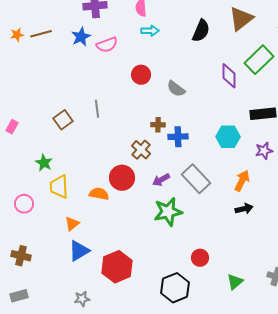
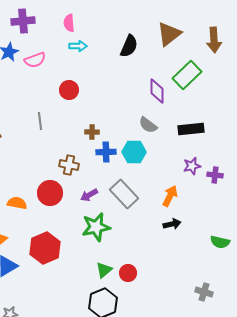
gray semicircle: (176, 89) -> (148, 125), moved
gray line: (97, 109) -> (40, 121), moved
brown cross: (158, 125) -> (92, 132), moved
cyan hexagon: (228, 137) -> (134, 152), moved
brown cross: (141, 150) -> (69, 165), turned -30
orange semicircle: (99, 194) -> (17, 203), moved
red hexagon: (117, 267) -> (45, 248), moved
green triangle: (235, 282) -> (104, 270), moved

